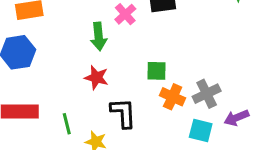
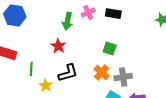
green square: (157, 71) -> (110, 48), moved
black L-shape: (123, 113) -> (68, 73), turned 60

